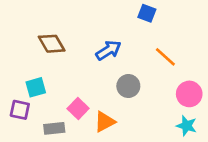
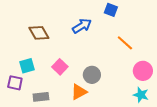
blue arrow: (108, 50) -> (82, 26), moved
gray circle: (128, 86) -> (92, 75), moved
pink square: (78, 108) -> (60, 67), moved

